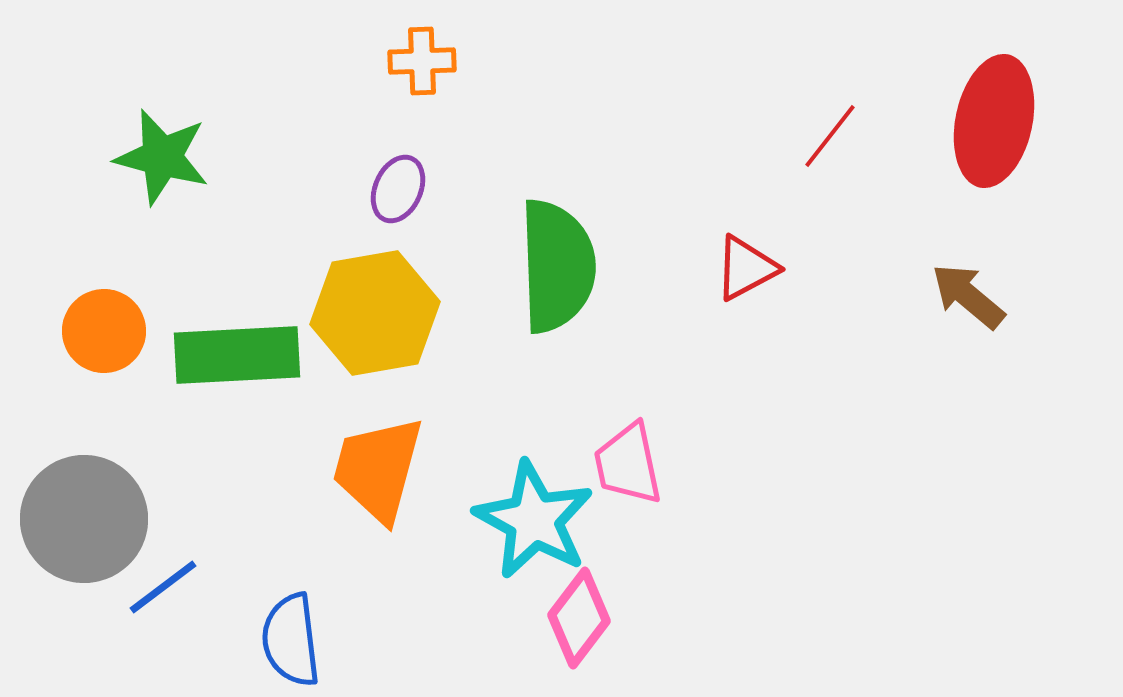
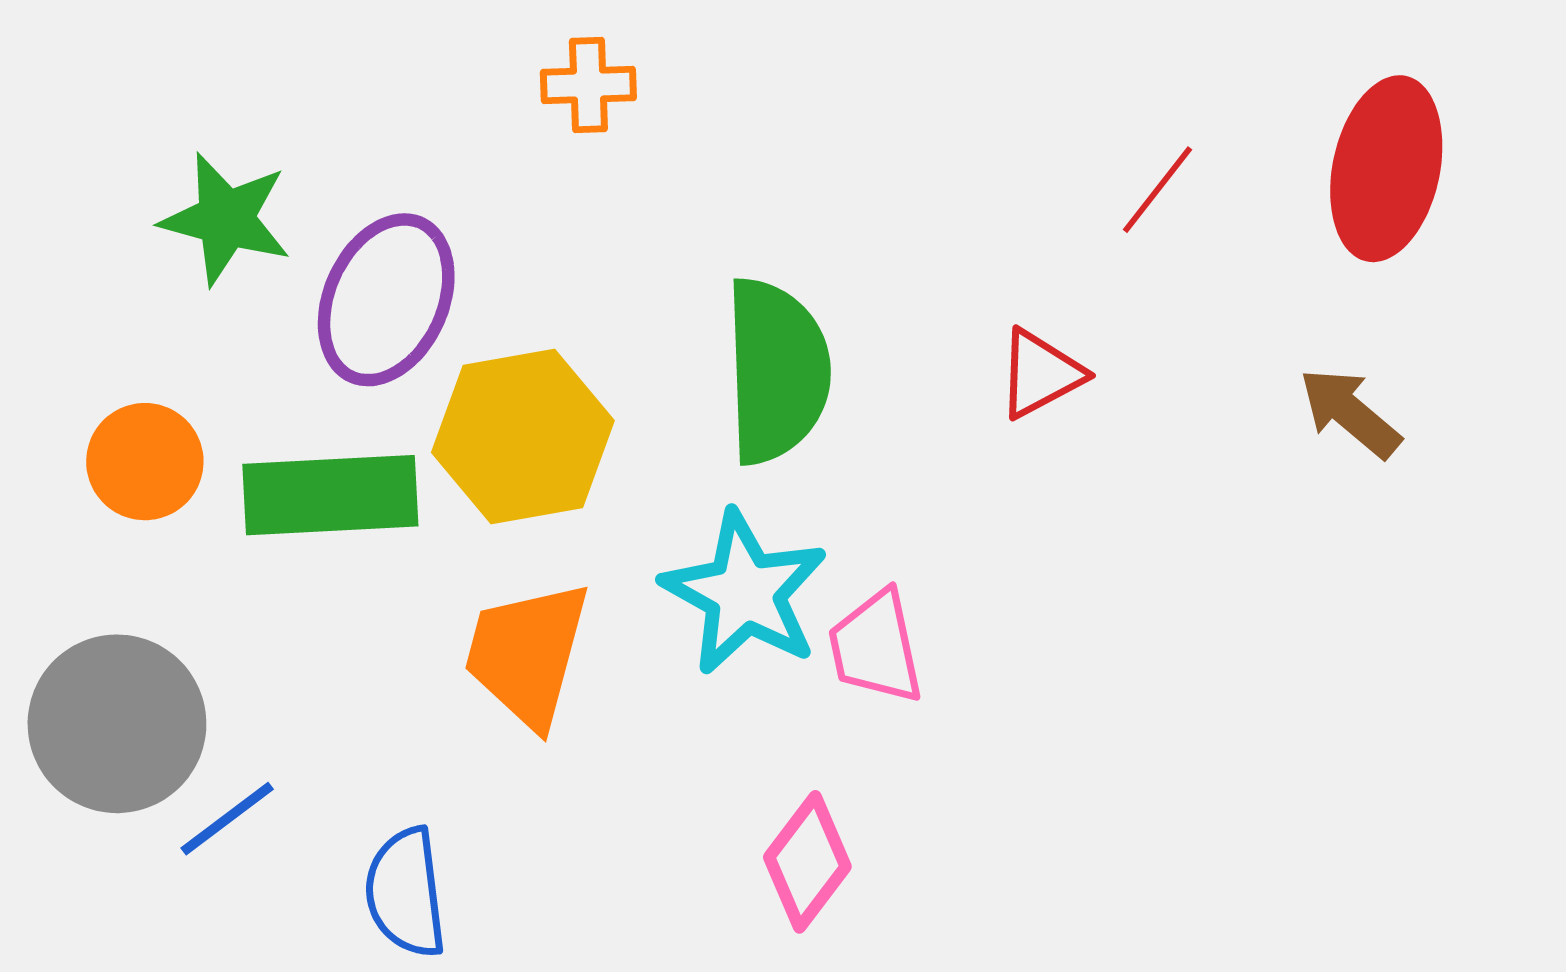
purple ellipse: (398, 189) -> (386, 300), moved, size x1.8
cyan star: (534, 520) -> (745, 593), moved

